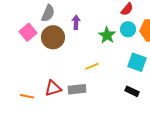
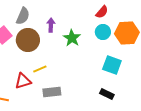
green star: (107, 35) -> (72, 38), moved
yellow line: (92, 66) -> (40, 69), moved
red triangle: (53, 88) -> (23, 81), moved

